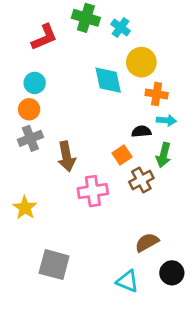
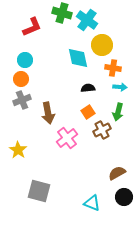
cyan cross: (121, 28) -> (87, 20), size x1.5
black semicircle: (141, 131) -> (88, 88), moved
pink cross: (93, 191) -> (67, 138), turned -30
brown semicircle: (147, 242) -> (117, 173), moved

